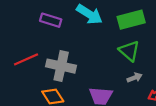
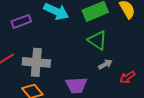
purple rectangle: (51, 20) -> (21, 21), turned -30

